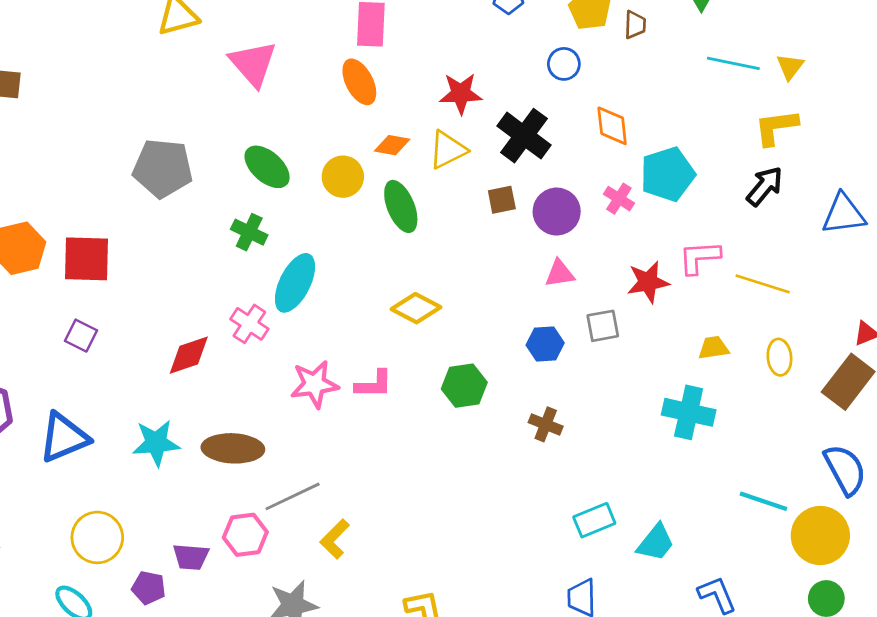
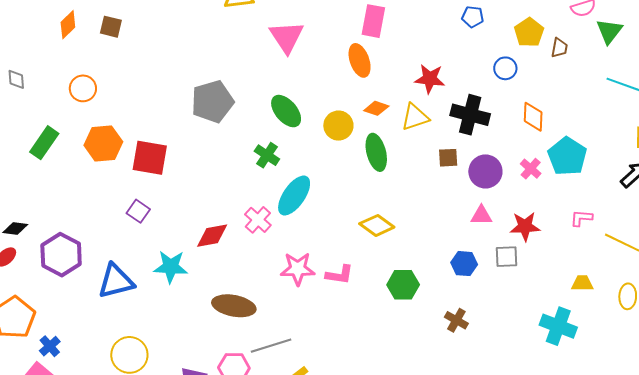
black cross: (524, 136) -> (470, 115), turned -30
gray pentagon: (163, 168) -> (212, 102), turned -30
cyan pentagon: (668, 174) -> (567, 156), turned -30
pink L-shape: (699, 257) -> (581, 218), size x0.7
red star: (648, 282) -> (525, 226), moved
cyan star: (156, 443) -> (171, 267), moved

